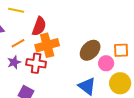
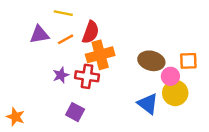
orange line: (18, 43) -> (66, 39), moved
brown ellipse: (90, 50) -> (151, 61), turned 60
yellow circle: (120, 83) -> (175, 93), moved

